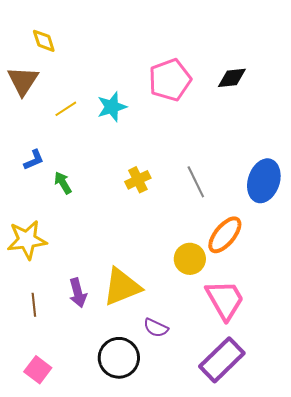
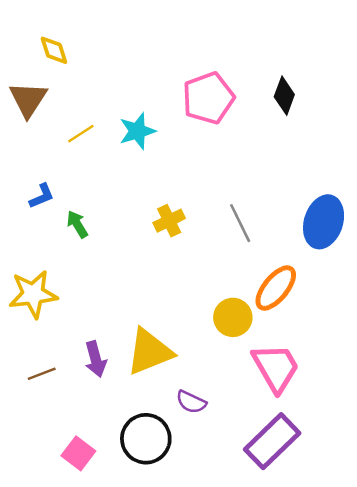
black diamond: (232, 78) -> (284, 96), turned -64
brown line: (34, 305) -> (42, 374), turned 75
pink square: (38, 370) -> (78, 453), moved

